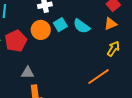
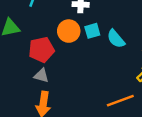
red pentagon: (16, 41) -> (41, 50), moved

